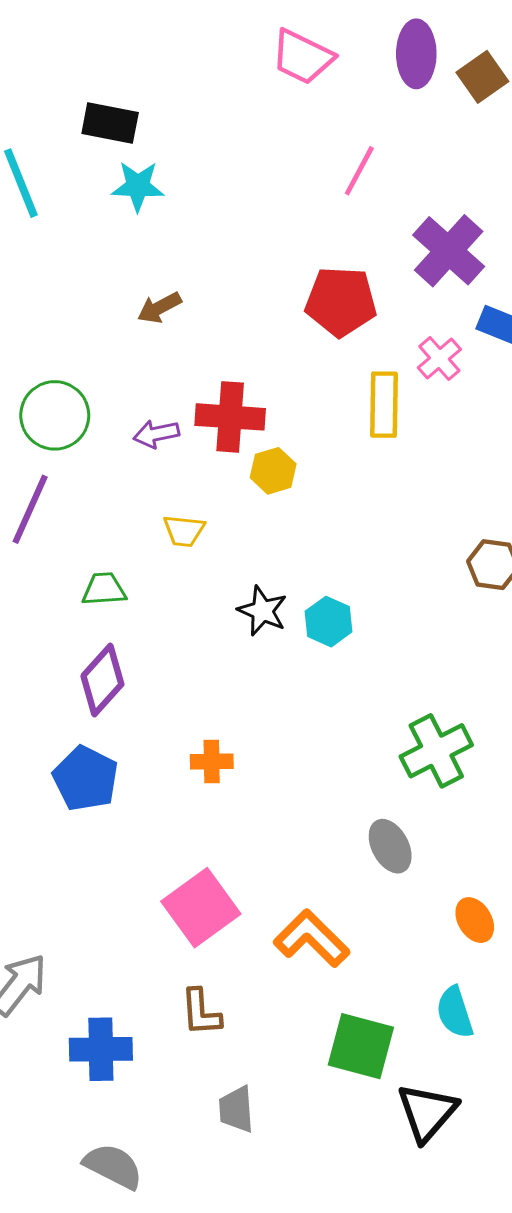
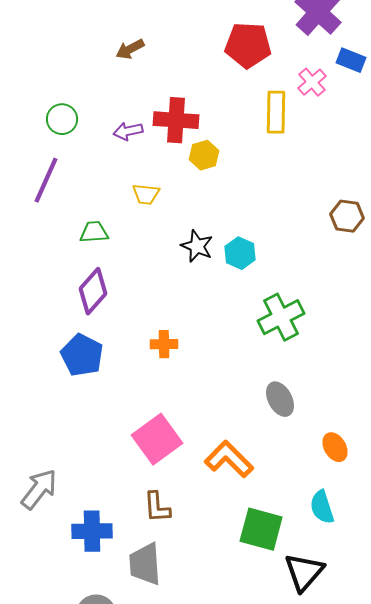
green circle: (55, 415) -> (62, 119), size x0.7
green cross: (436, 751) -> (281, 317), moved
gray trapezoid: (236, 1109) -> (145, 564), moved, size x1.4

